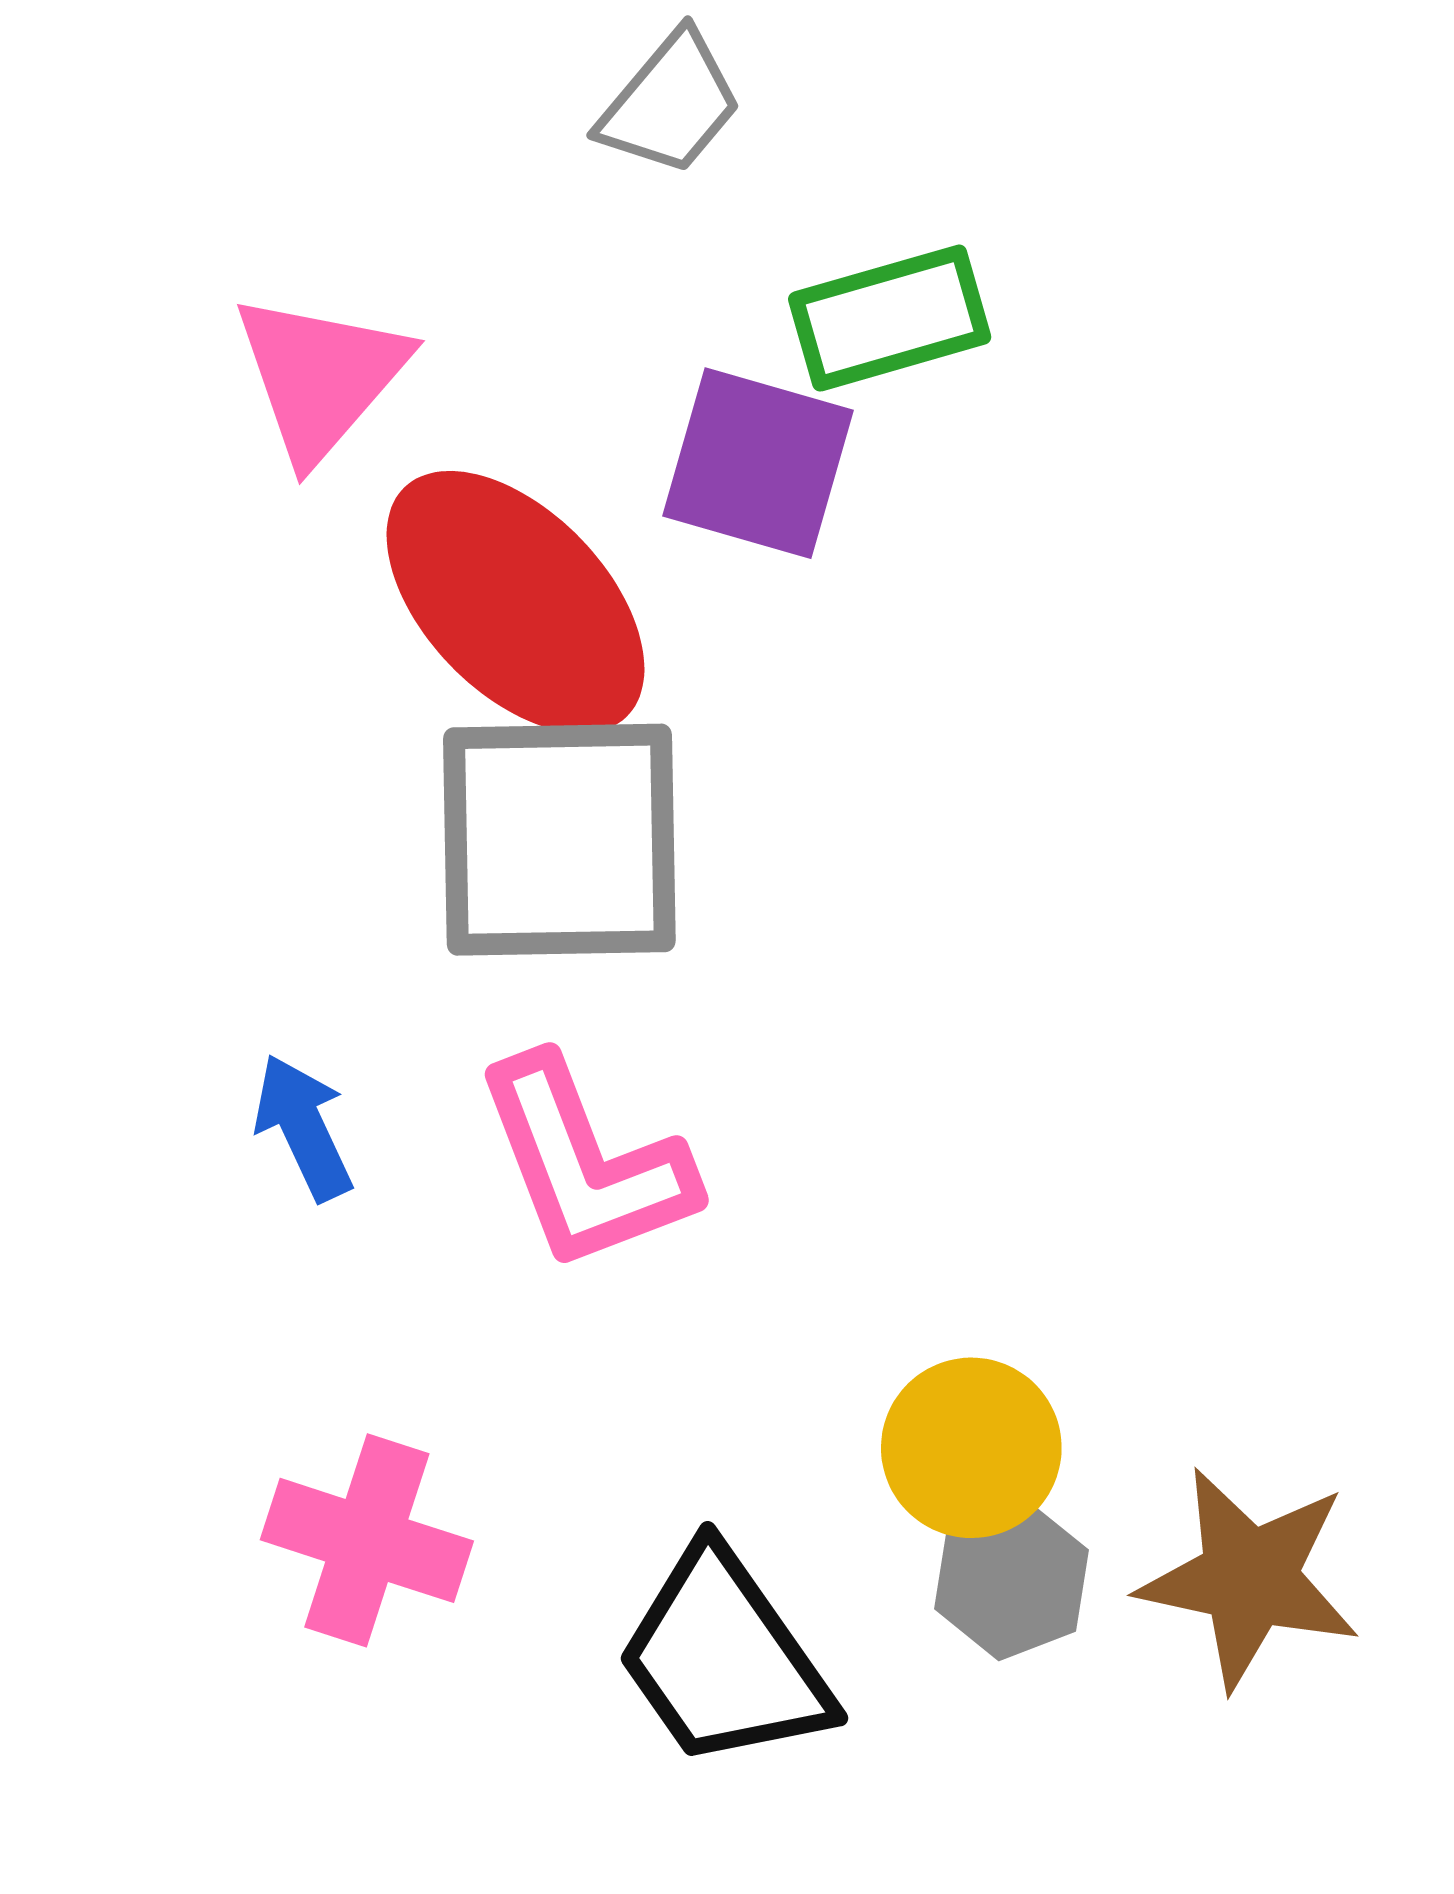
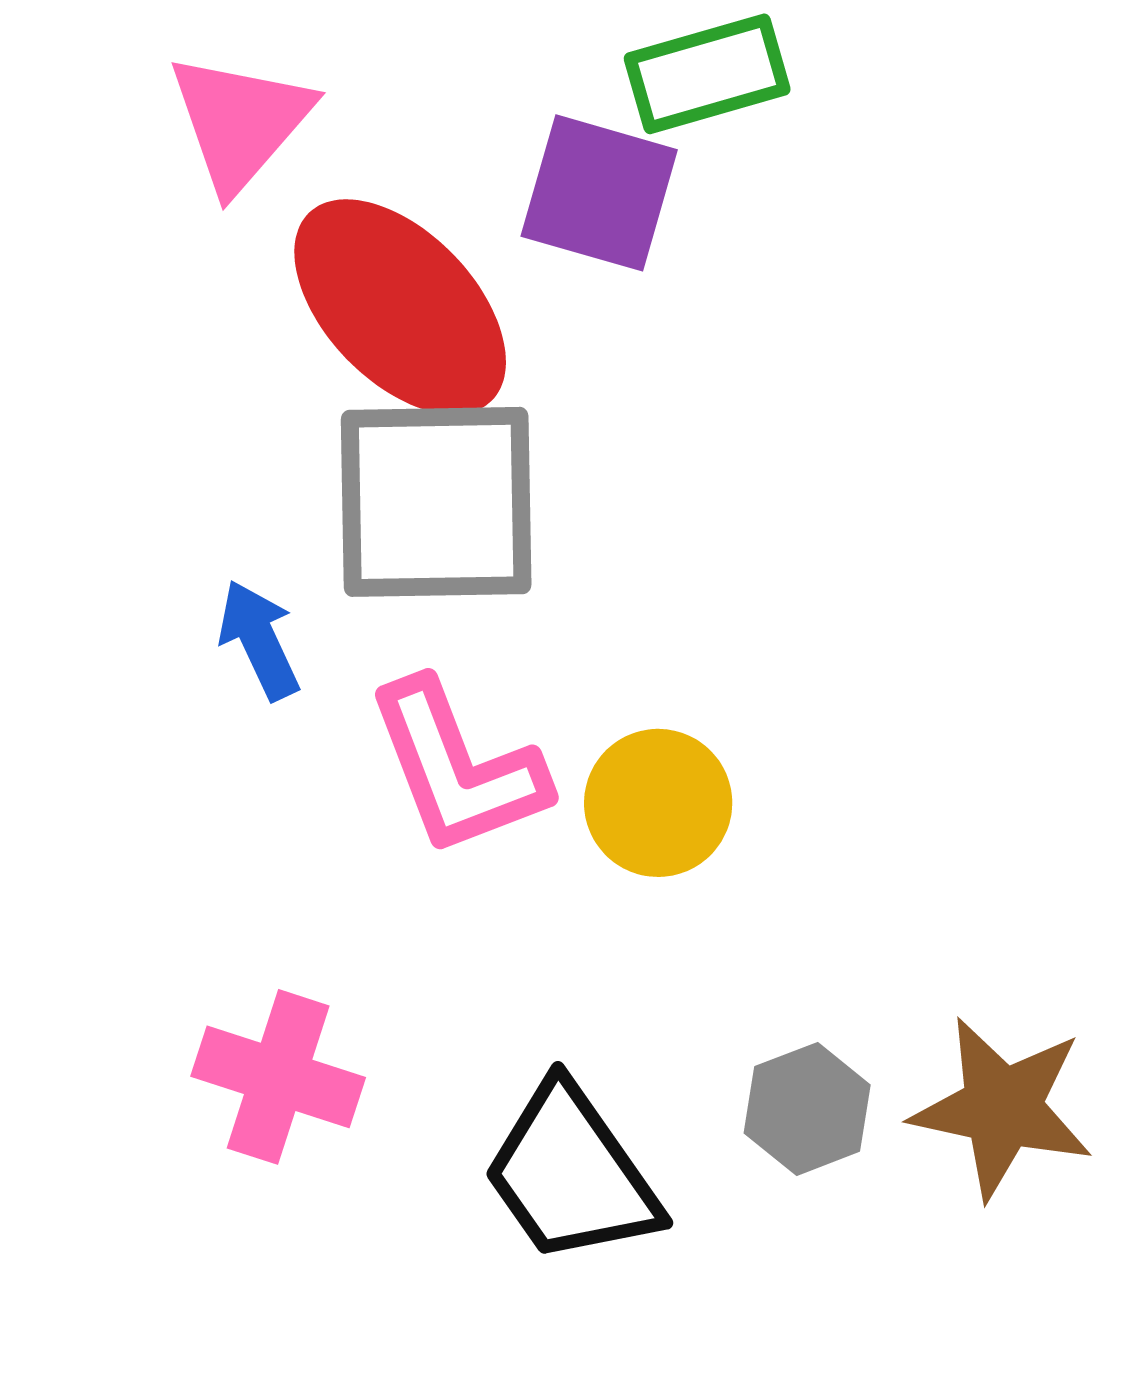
blue arrow: (303, 1127) -> (259, 640), moved
yellow circle: (971, 1448) -> (658, 803), moved

